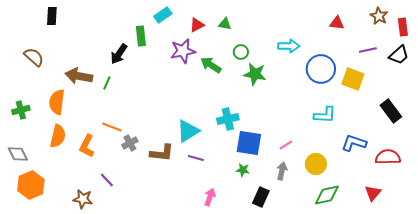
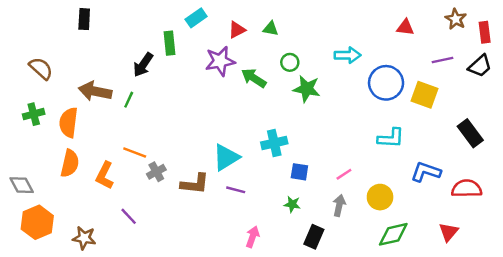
black rectangle: (52, 16) -> (84, 19), moved
green cross: (21, 110) -> (34, 114), moved
blue square: (249, 143) -> (299, 172), size x0.6
brown star: (83, 199) -> (84, 238), moved

